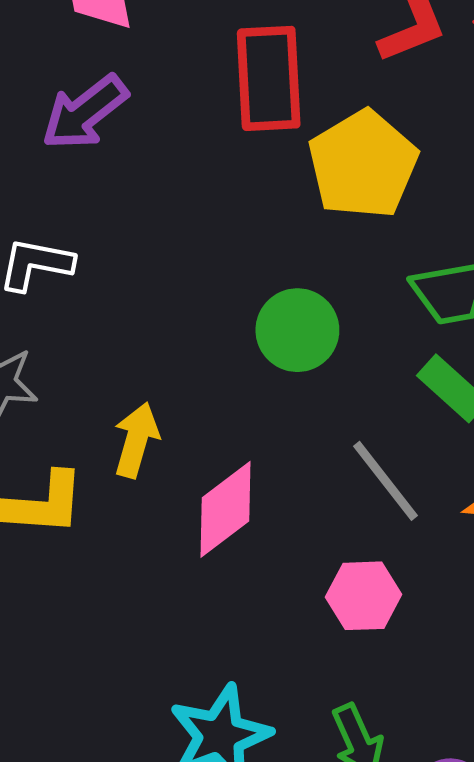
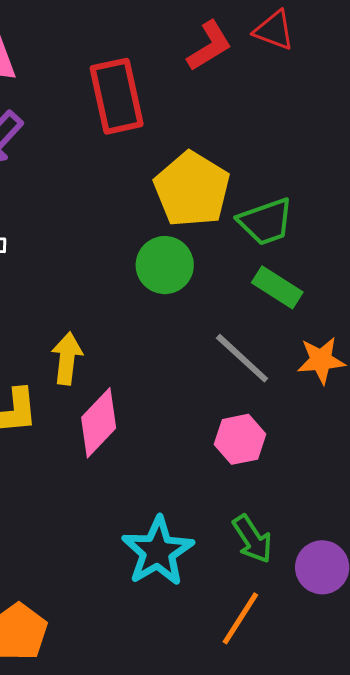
yellow pentagon: (363, 165) -> (192, 189), moved
pink diamond: (226, 509) -> (99, 423), moved

